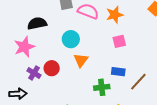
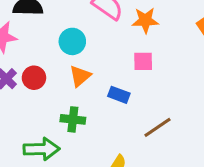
blue rectangle: (118, 72) -> (119, 95), moved
green cross: (102, 87) -> (73, 119), moved

